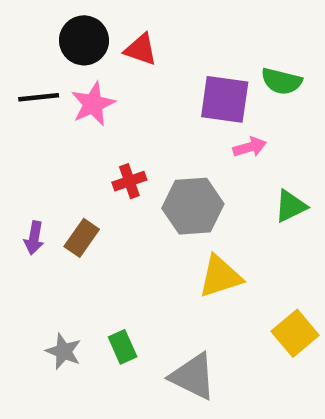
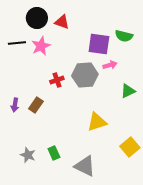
gray hexagon: (193, 206) -> (85, 75), moved

